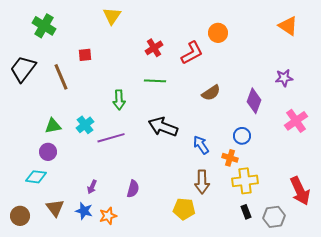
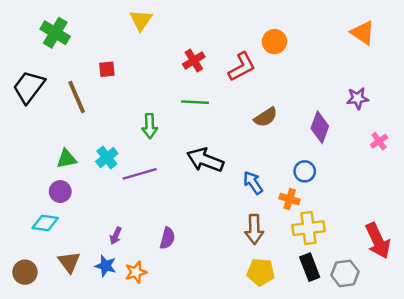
pink cross: (296, 121) -> (379, 141), moved, size x0.6
yellow pentagon: (184, 209) -> (261, 272), moved
black rectangle: (246, 212) -> (310, 267), size x1.5

